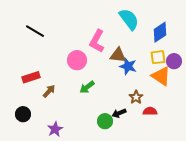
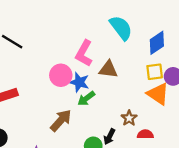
blue star: (128, 66) -> (79, 82), moved
green arrow: (87, 87) -> (86, 98), moved
brown arrow: (49, 91) -> (61, 120), moved, size x1.5
black arrow: (119, 113) -> (109, 137), turned -40

